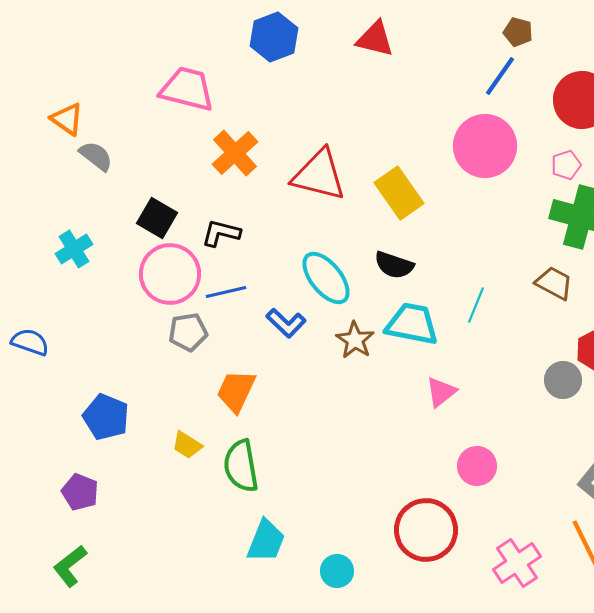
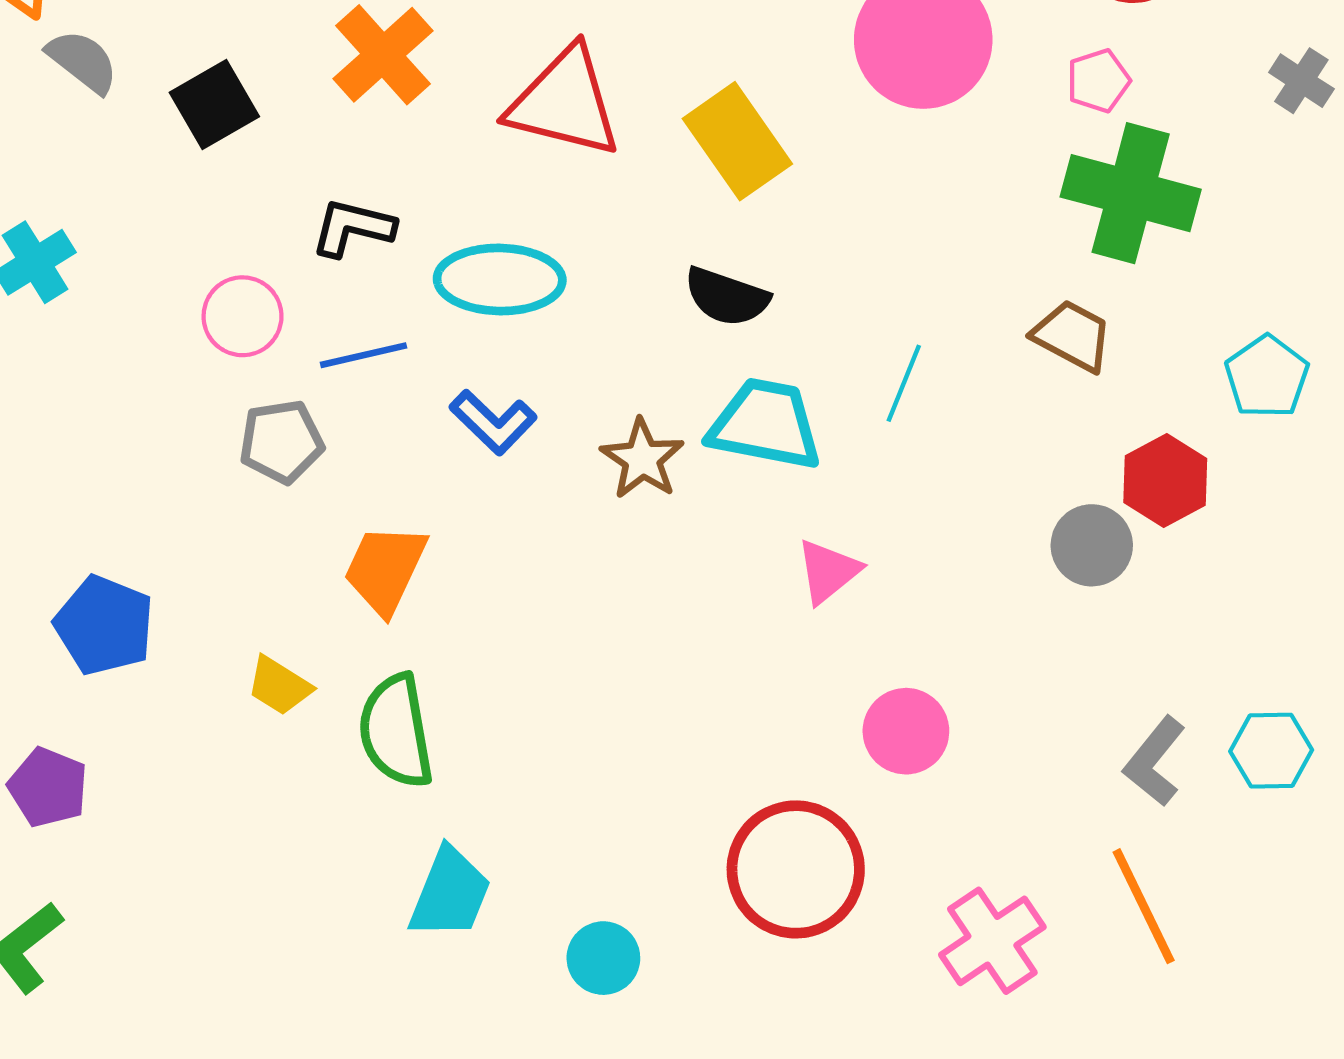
black square: (157, 218) -> (214, 104), moved, turned 30
pink circle: (170, 274) -> (243, 316), size x0.6
cyan ellipse: (326, 278) -> (500, 280), moved, turned -50

